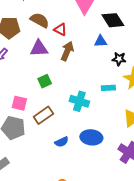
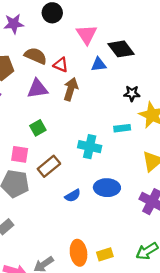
blue triangle: (101, 41) -> (99, 64), moved
green square: (45, 81) -> (38, 128), moved

